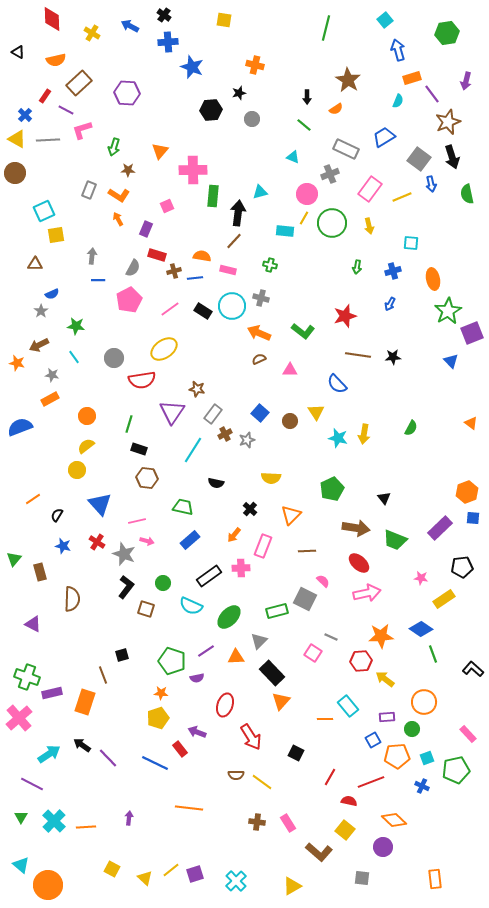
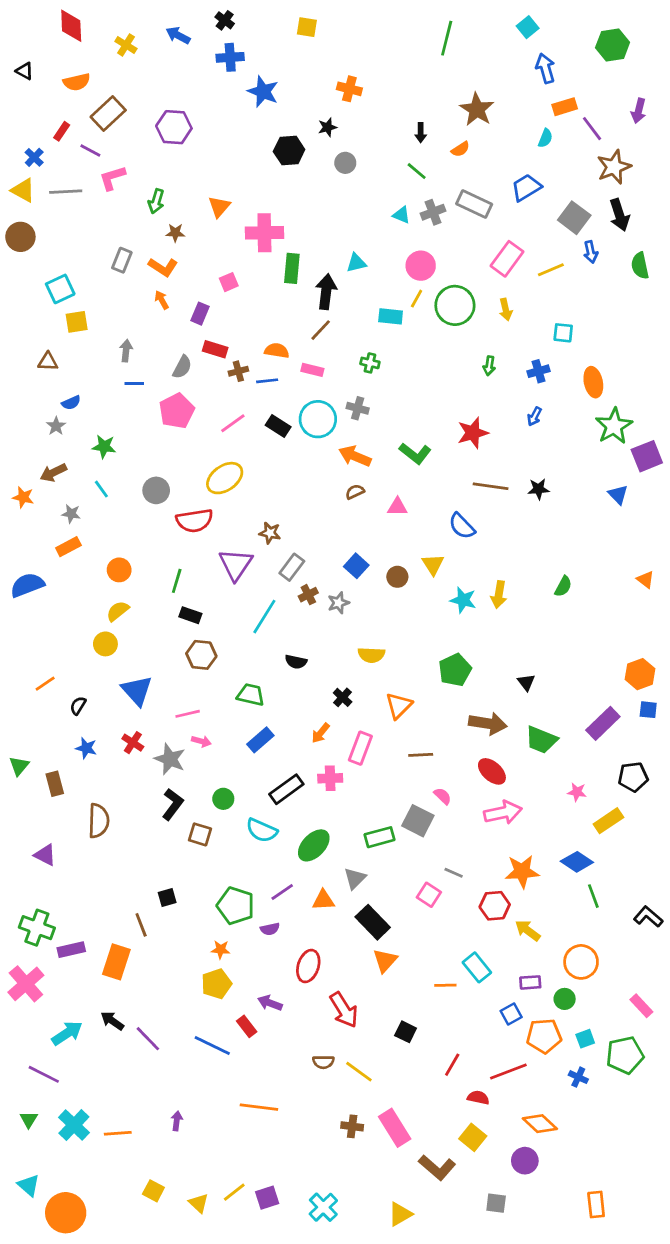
gray cross: (330, 174) -> (433, 212), moved
pink rectangle: (288, 823) -> (395, 1128), size x1.5

